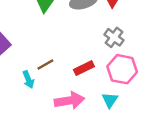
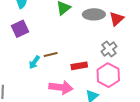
cyan arrow: (28, 80) -> (34, 62), turned 40

